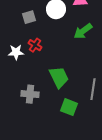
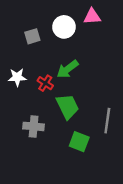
green arrow: (83, 31) -> (68, 69), moved
red cross: (35, 45) -> (45, 83), moved

